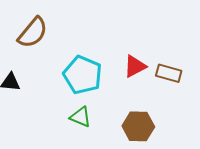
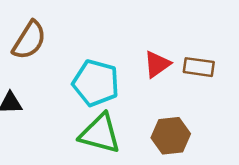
green triangle: (81, 117) -> (100, 134), size x1.6

